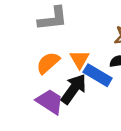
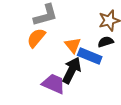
orange semicircle: (48, 63) -> (36, 38), moved

